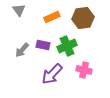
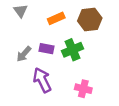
pink cross: (84, 70) -> (83, 89), moved
purple arrow: (52, 74) -> (42, 80), moved, turned 110

